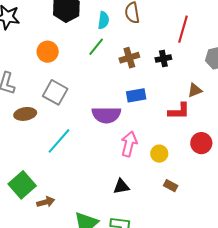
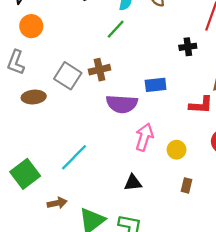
orange circle: (48, 52) -> (31, 26), moved
brown cross: (129, 58) -> (100, 70), moved
cyan line: (59, 141) -> (74, 157), moved
brown rectangle: (171, 186) -> (186, 185), turned 72
brown arrow: (46, 202) -> (57, 203), moved

